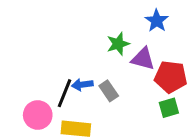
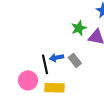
black line: (64, 93) -> (45, 64), turned -30

